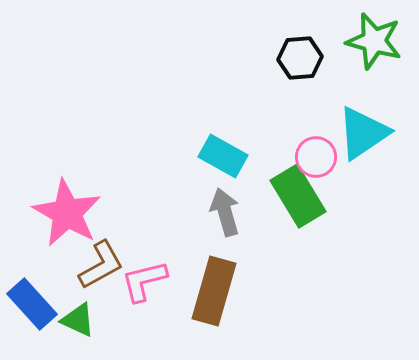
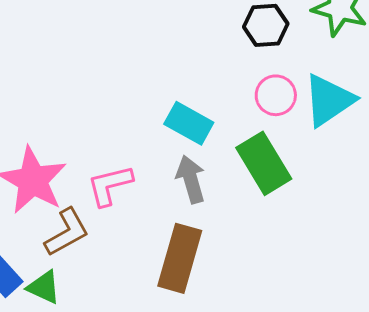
pink circle: (316, 157) -> (276, 95), moved
pink L-shape: (144, 281) -> (110, 185), moved

